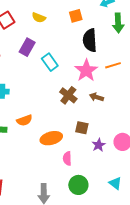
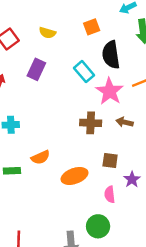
cyan rectangle: (50, 62) -> (84, 72), moved
brown cross: (68, 95) -> (91, 123), turned -30
pink semicircle: (67, 158) -> (110, 194), moved
green circle: (78, 185) -> (98, 226), moved

